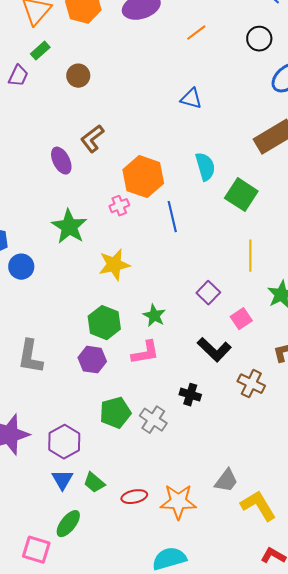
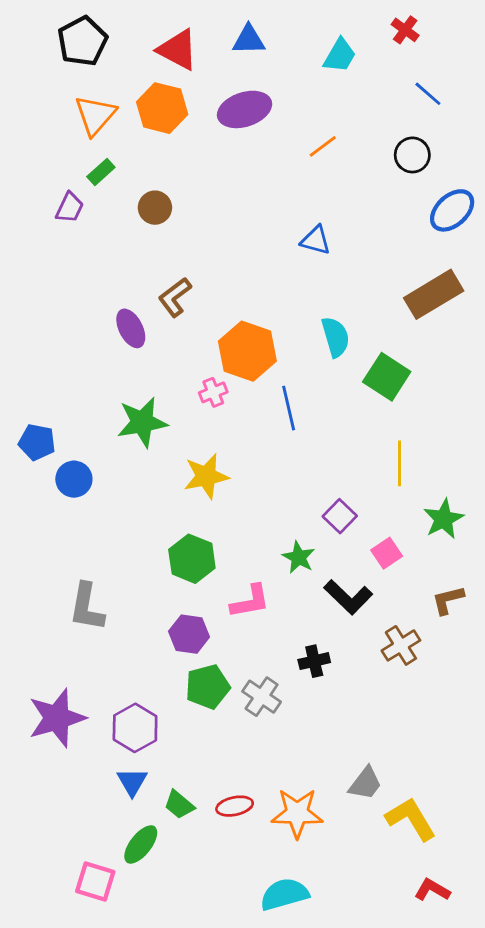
green star: (69, 227) -> (142, 422), turned 30
green star: (154, 316) -> (299, 557), moved
purple hexagon: (92, 360) -> (189, 634), moved
brown cross: (251, 384) -> (401, 645), turned 32
black cross: (190, 395) -> (314, 661), turned -30
green trapezoid: (94, 483) -> (179, 805), moved

